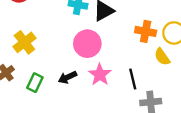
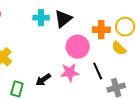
pink circle: (87, 44) -> (78, 47), moved
pink star: (100, 75) -> (70, 72), turned -30

